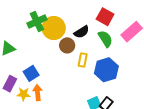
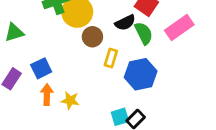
black semicircle: (82, 32) -> (125, 23), moved
yellow star: (23, 94) -> (70, 100), moved

